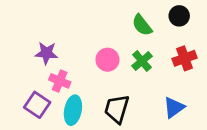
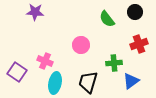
purple star: (46, 53) -> (35, 12), moved
green cross: (142, 61) -> (114, 63), moved, turned 35
purple square: (37, 105) -> (17, 72), moved

